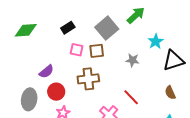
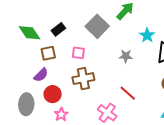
green diamond: (26, 30) -> (30, 33), moved, turned 65
pink square: (77, 50) -> (78, 53), moved
brown square: (97, 51) -> (48, 53), moved

